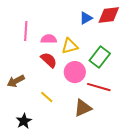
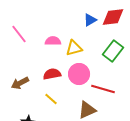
pink line: (26, 31) -> (19, 34), moved, turned -42
green rectangle: (100, 57) -> (113, 51), moved
red semicircle: (49, 60) -> (52, 74), moved, turned -54

